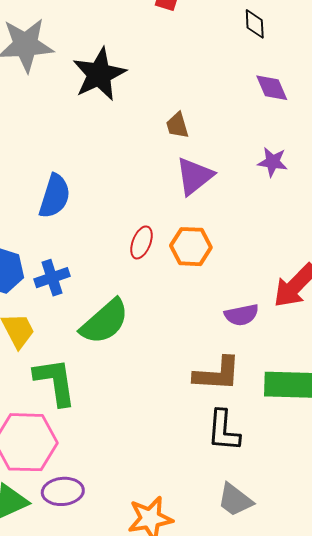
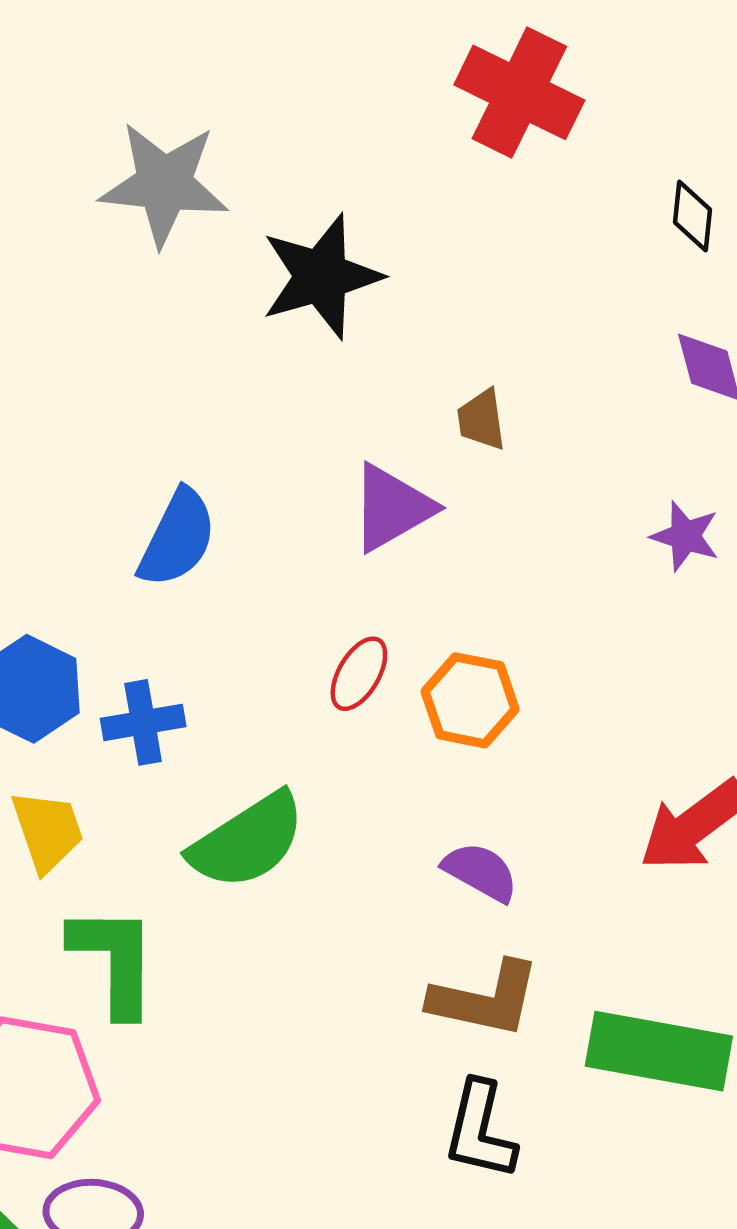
purple triangle: (194, 176) -> (392, 508), moved
purple semicircle: (241, 315) -> (481, 872), moved, turned -148

